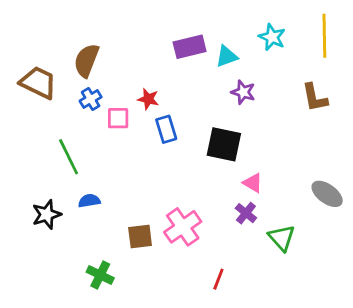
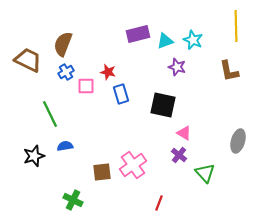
cyan star: (272, 37) -> (193, 40), moved
gray ellipse: (327, 194) -> (238, 141), turned 70

